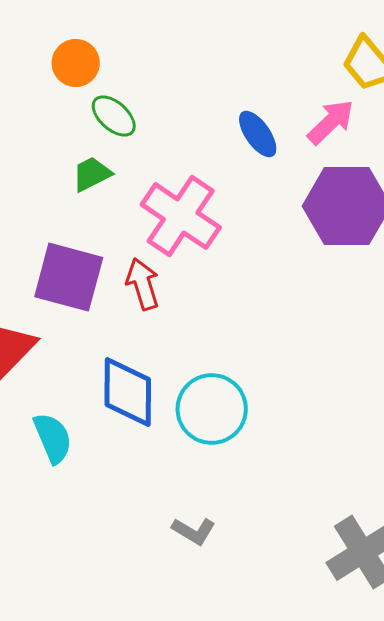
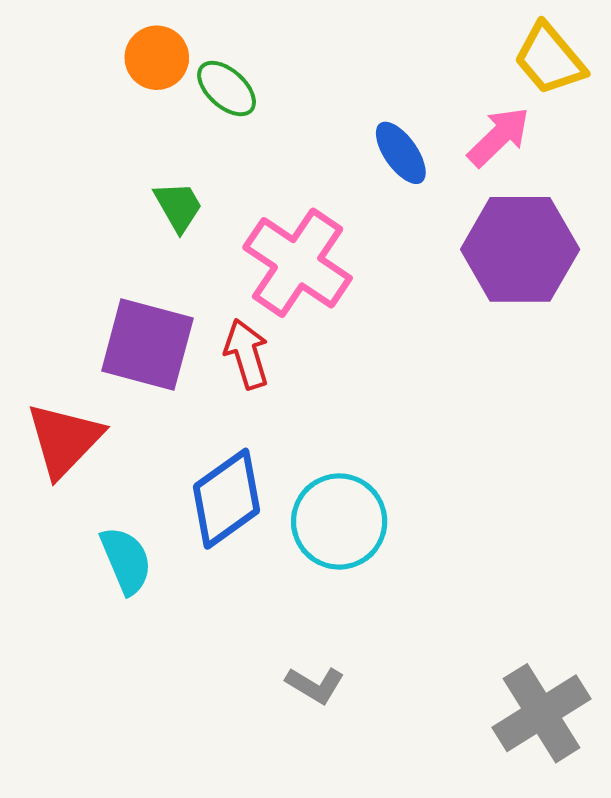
green ellipse: (114, 116) -> (227, 89), moved
green trapezoid: (92, 174) -> (178, 206), turned 87
blue diamond: (128, 392) -> (227, 499), turned 54

